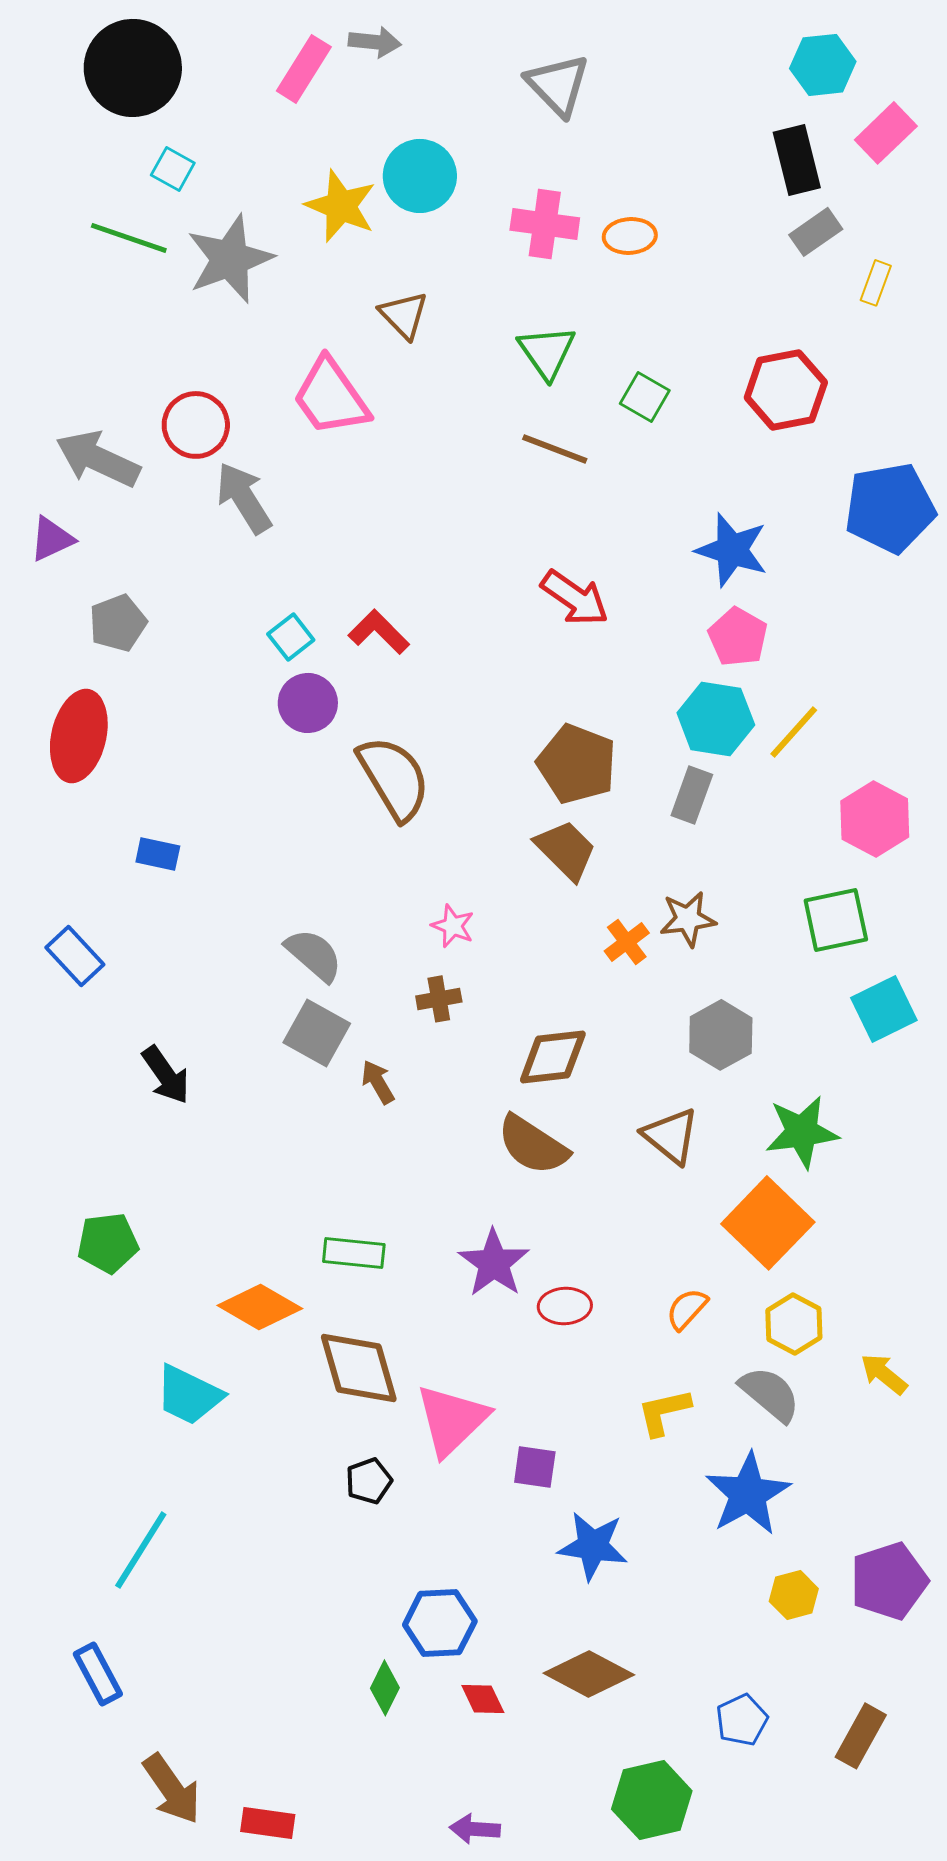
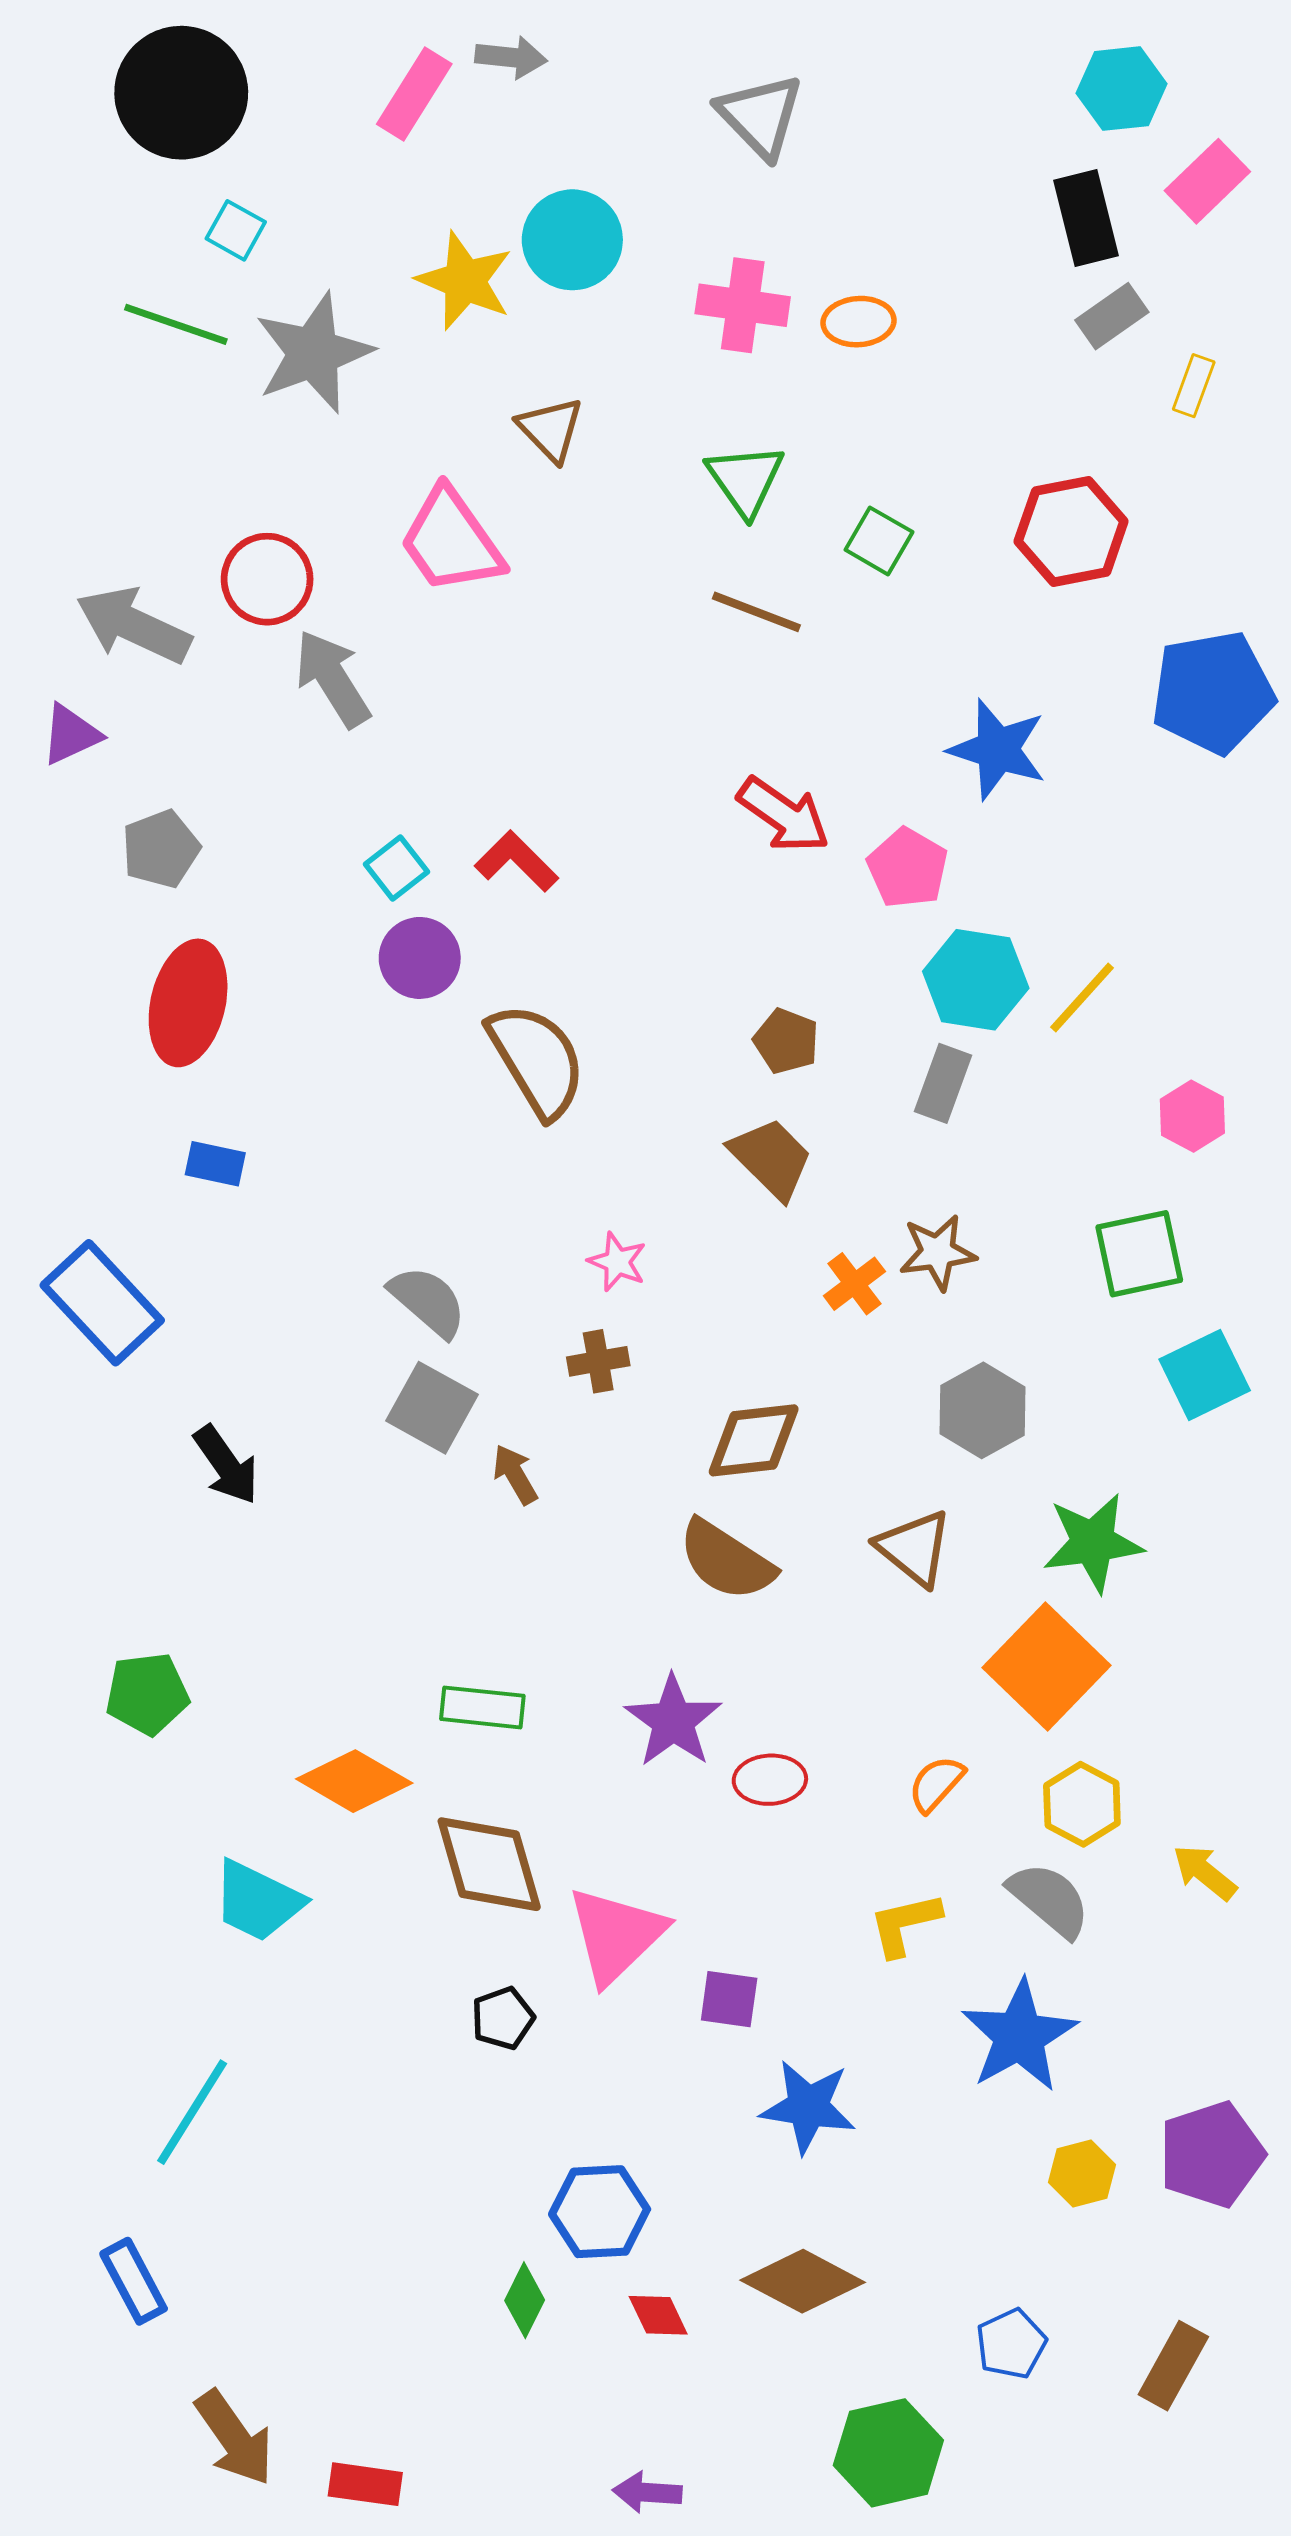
pink pentagon: (738, 637) -> (908, 868), moved
red ellipse: (79, 736) -> (188, 1003), moved
brown pentagon: (577, 764) -> (786, 1041), size x0.6
pink hexagon: (875, 819) -> (1192, 1116), size x0.7
blue rectangle: (75, 956) -> (102, 1303), size x1.5

